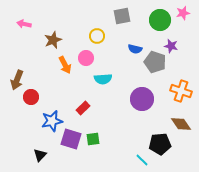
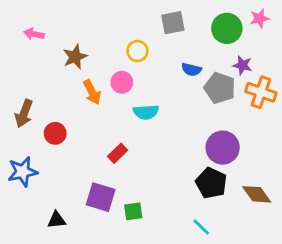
orange cross: (181, 91) -> (261, 92), moved
red circle: (31, 97) -> (55, 133), moved
purple circle: (142, 99) -> (223, 148), moved
blue star: (52, 121) -> (23, 172), moved
brown diamond: (181, 124) -> (257, 194), moved
green square: (93, 139) -> (133, 211), moved
black pentagon: (160, 144) -> (211, 183), moved, turned 30
black triangle: (40, 155) -> (57, 220), turned 40

